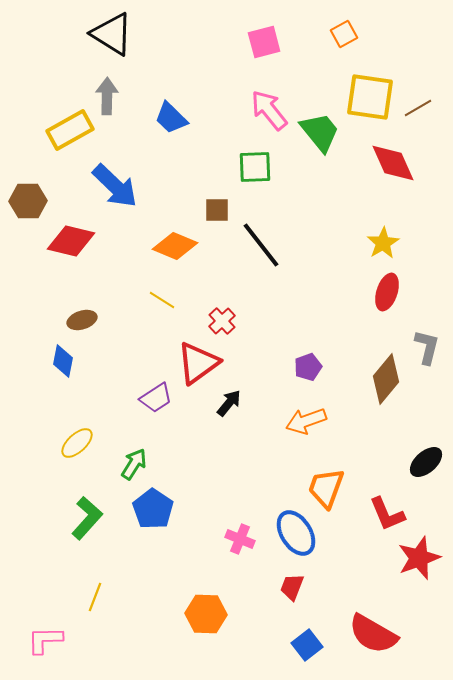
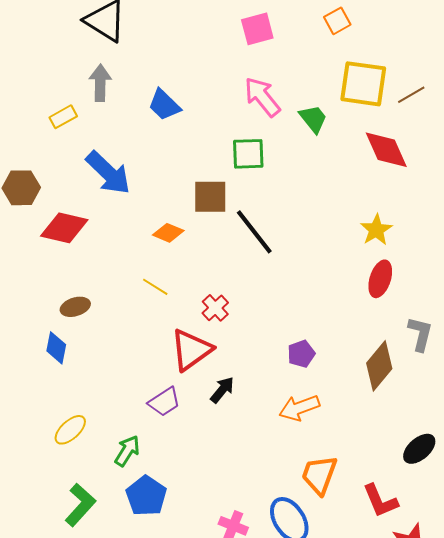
yellow rectangle: (70, 130) -> (63, 117), size x0.6
green trapezoid: (320, 132) -> (313, 119), size x0.7
brown square: (217, 210) -> (210, 197), size x1.4
orange diamond: (175, 246) -> (168, 233), size x0.7
purple trapezoid: (156, 398) -> (164, 402), moved

